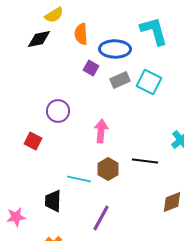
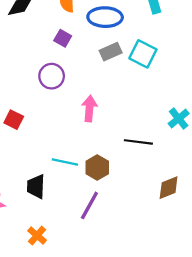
purple square: (91, 68) -> (63, 38), moved
purple circle: (58, 111) -> (52, 76), moved
brown hexagon: (108, 169) -> (97, 168), moved

